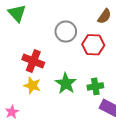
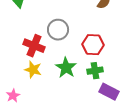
gray circle: (66, 32) -> (58, 30), moved
red hexagon: (93, 45) -> (93, 45), moved

